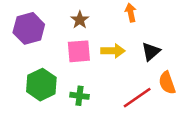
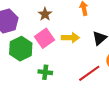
pink square: (79, 51) -> (44, 38), turned -30
green hexagon: (41, 85) -> (21, 49), moved

